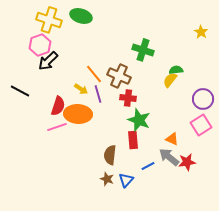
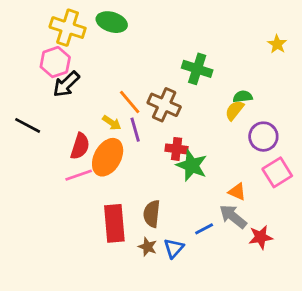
red cross: (128, 98) -> (177, 149), moved
purple circle: (203, 99) -> (263, 137), moved
orange ellipse: (78, 114) -> (108, 157), turned -64
red rectangle: (133, 140) -> (114, 223), moved, size x1.5
red star: (187, 162) -> (261, 237), moved

